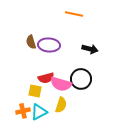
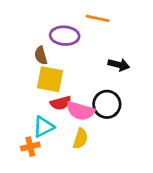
purple ellipse: (49, 45) -> (65, 36), moved
yellow square: (35, 91) -> (50, 79), moved, size x1.5
cyan triangle: (39, 112) -> (43, 127), moved

